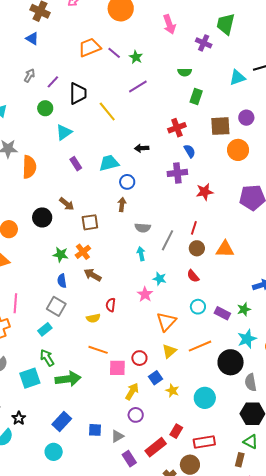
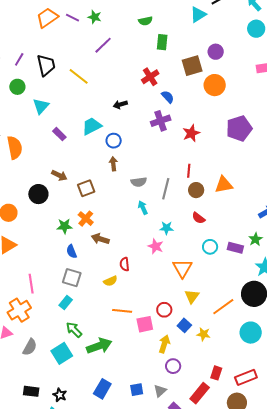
orange line: (200, 346) -> (223, 307), moved
cyan circle: (205, 398) -> (251, 333), moved

